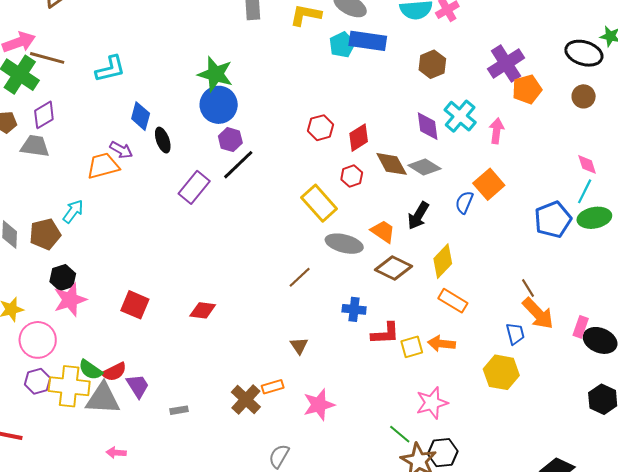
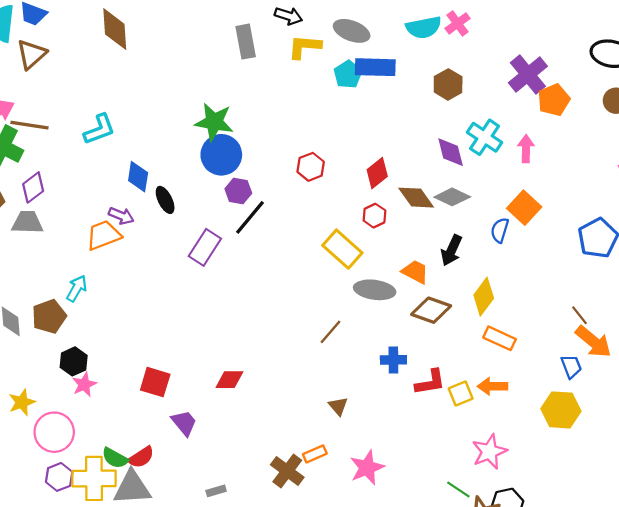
red hexagon: (321, 128) -> (311, 167), moved
pink star: (70, 300) -> (84, 384), size x0.7
purple trapezoid: (138, 386) -> (184, 423), moved

